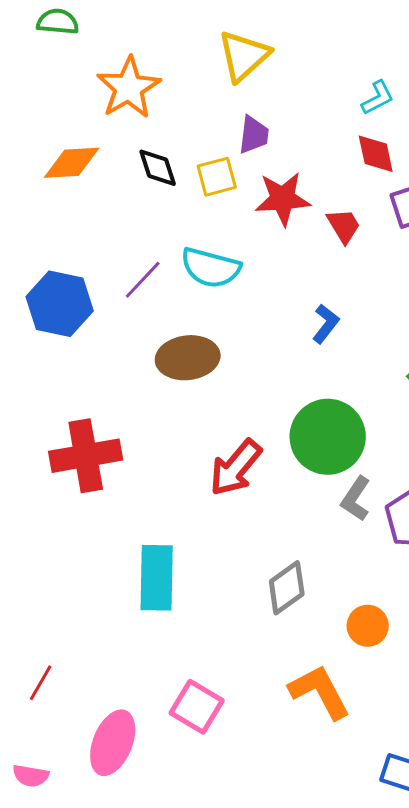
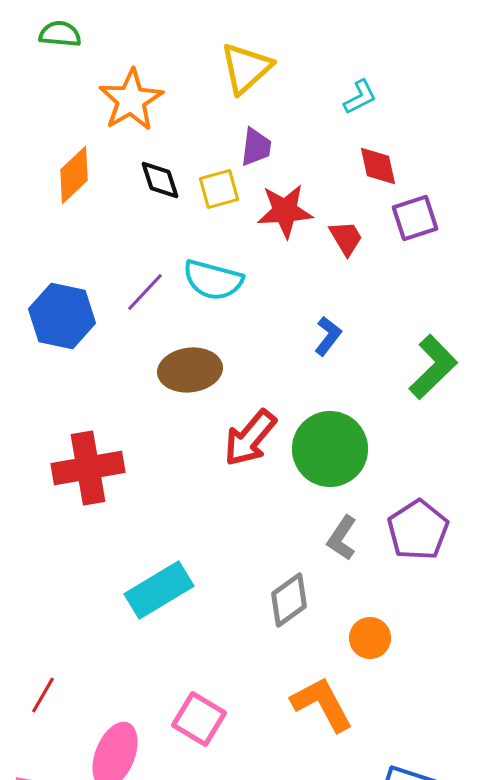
cyan L-shape: (378, 98) -> (360, 97), moved
orange diamond: (72, 163) -> (74, 175), turned -40
red arrow: (236, 468) -> (250, 438), moved
gray L-shape: (356, 499) -> (342, 538), moved
cyan rectangle: (157, 578) -> (159, 590), turned 58

